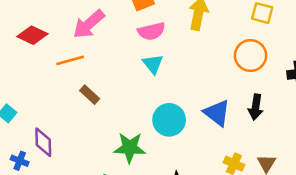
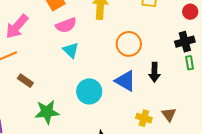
orange circle: (251, 56) -> (129, 44), moved
green star: (130, 148) -> (47, 112), moved

